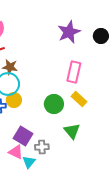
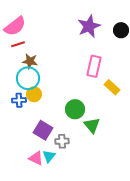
yellow rectangle: (79, 99) -> (112, 87), moved
green circle: (54, 104) -> (75, 109), moved
pink triangle: (16, 152) -> (36, 158), moved

